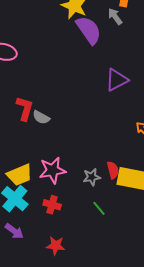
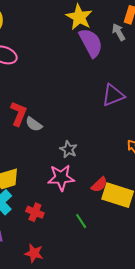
pink star: (52, 170) -> (61, 178), moved
red semicircle: (113, 170) -> (99, 185), turned 54
gray star: (92, 177) -> (68, 149), moved, turned 30

